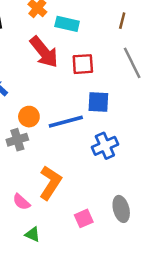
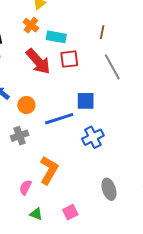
red square: (83, 64) -> (69, 59), moved
orange circle: (29, 117) -> (26, 105), moved
pink semicircle: (21, 202) -> (25, 187), turned 77
pink square: (84, 218) -> (70, 212), moved

